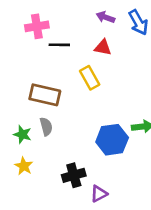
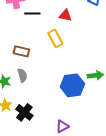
brown rectangle: (45, 95) -> (21, 51), size x0.7
black cross: (74, 175) -> (24, 112), moved, turned -36

